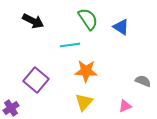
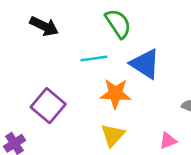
blue triangle: (121, 27) -> (145, 64), moved, size x1.4

